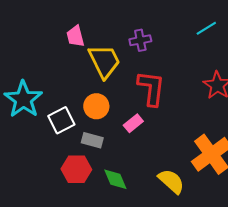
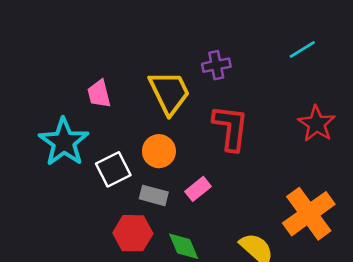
pink trapezoid: (75, 36) -> (99, 94), moved
pink rectangle: (133, 123) -> (198, 189), moved

